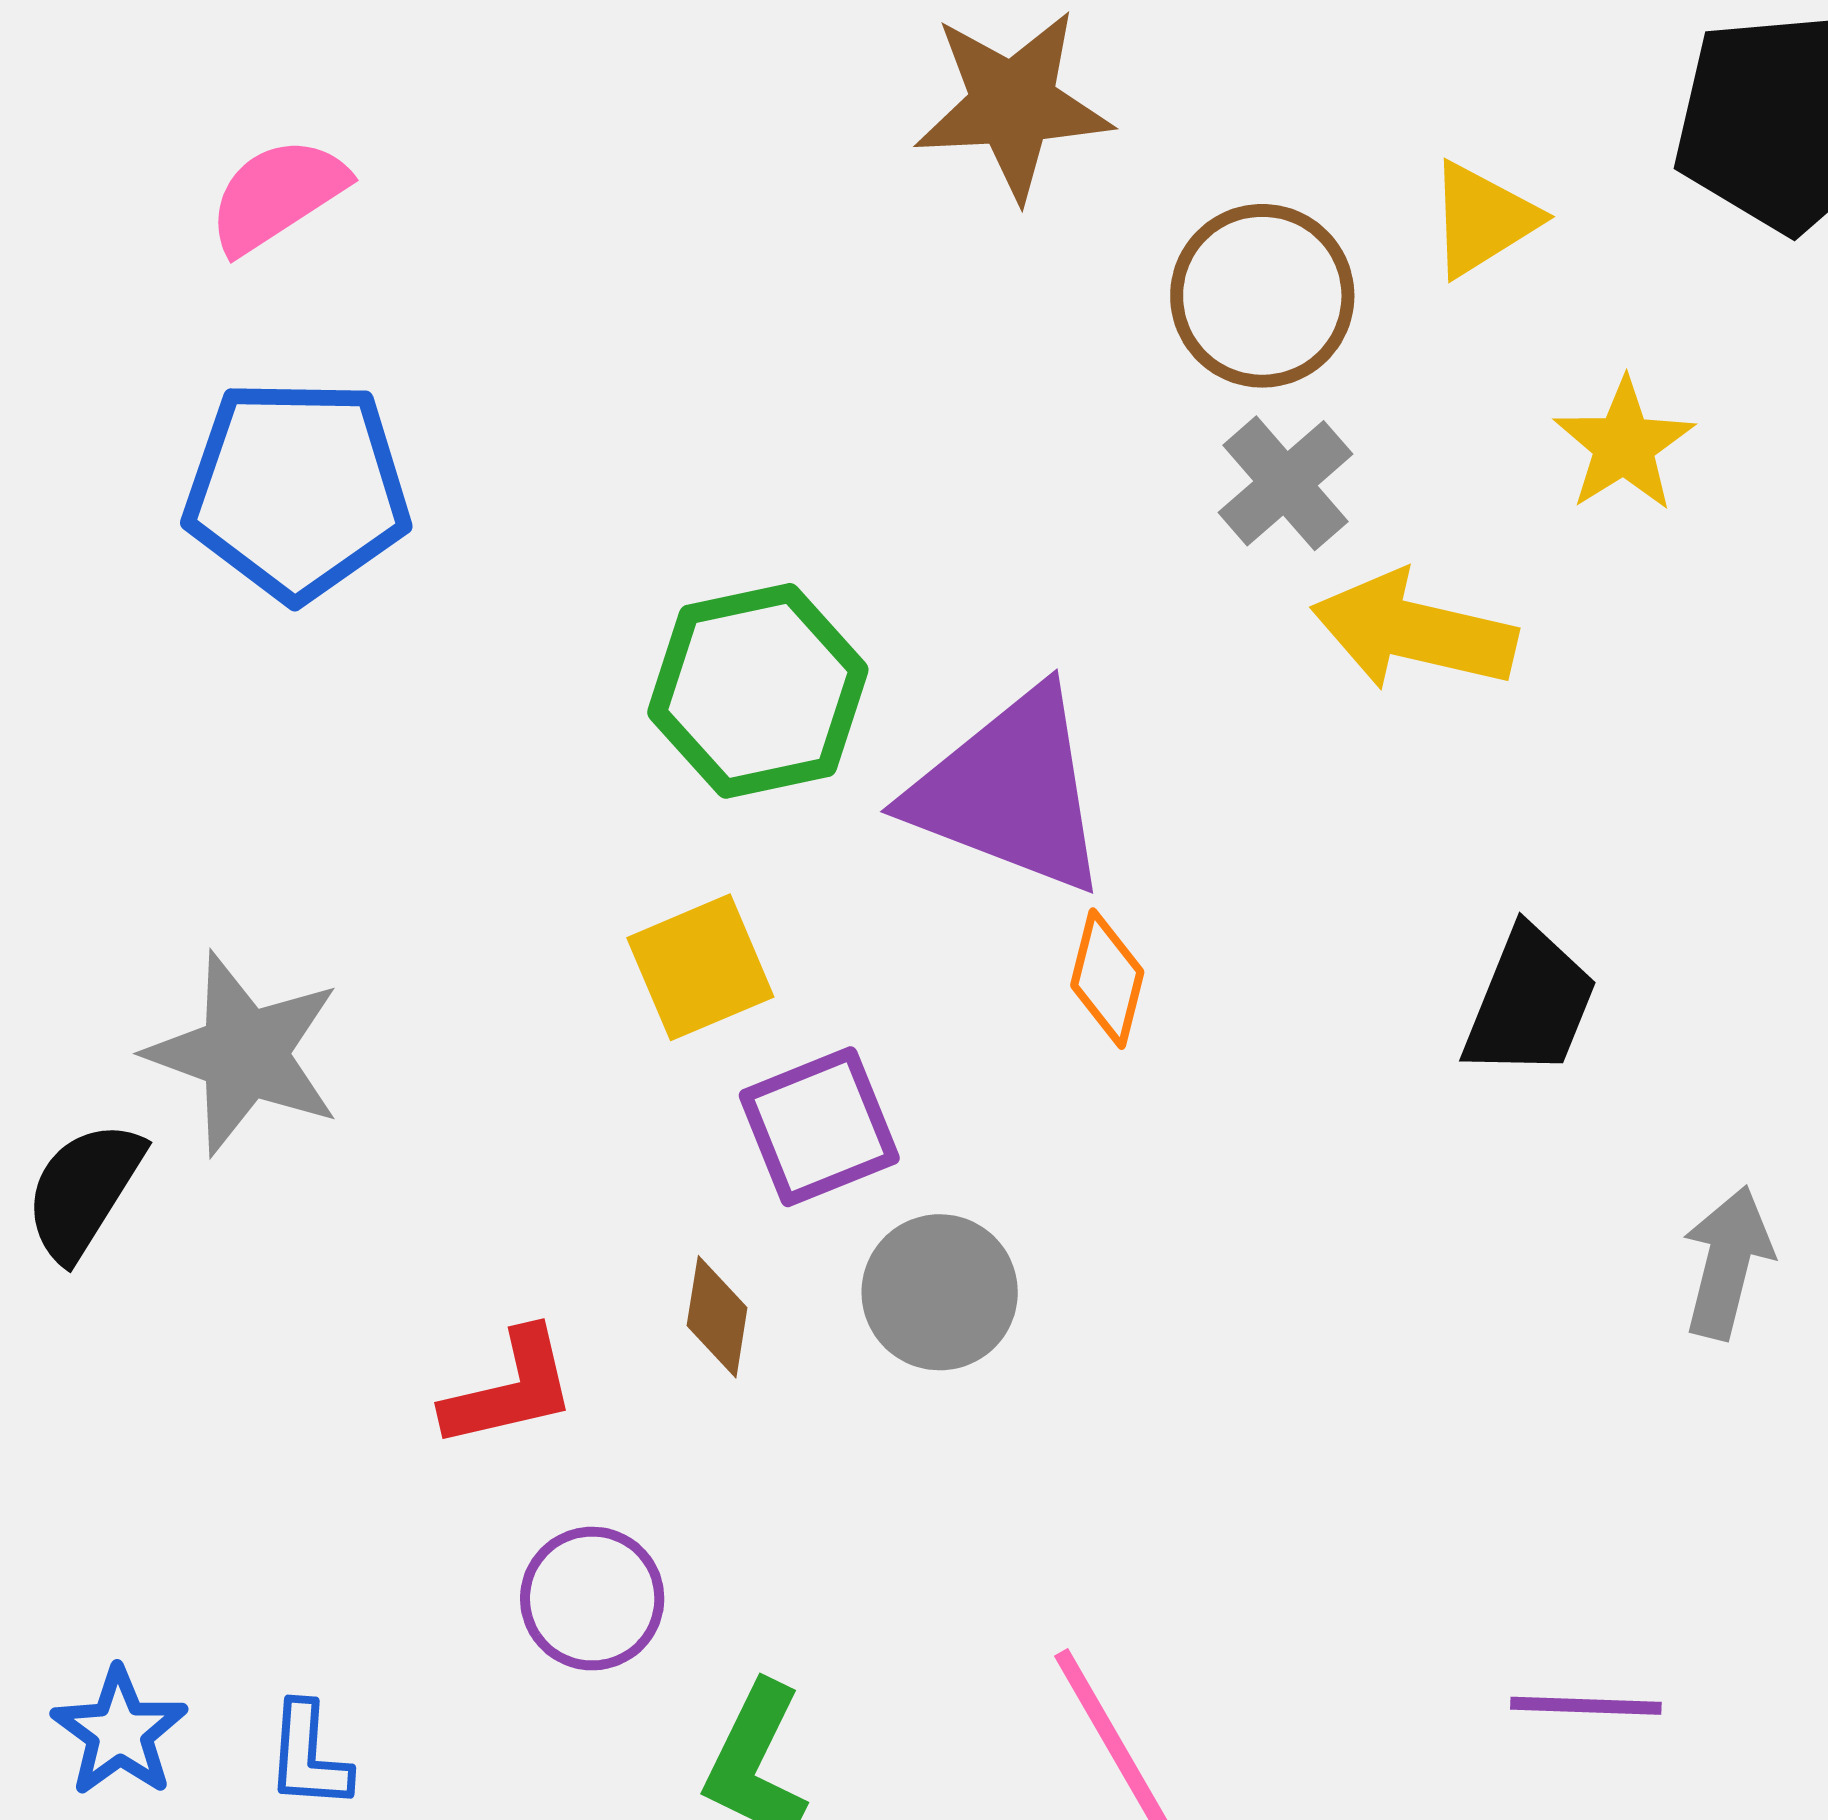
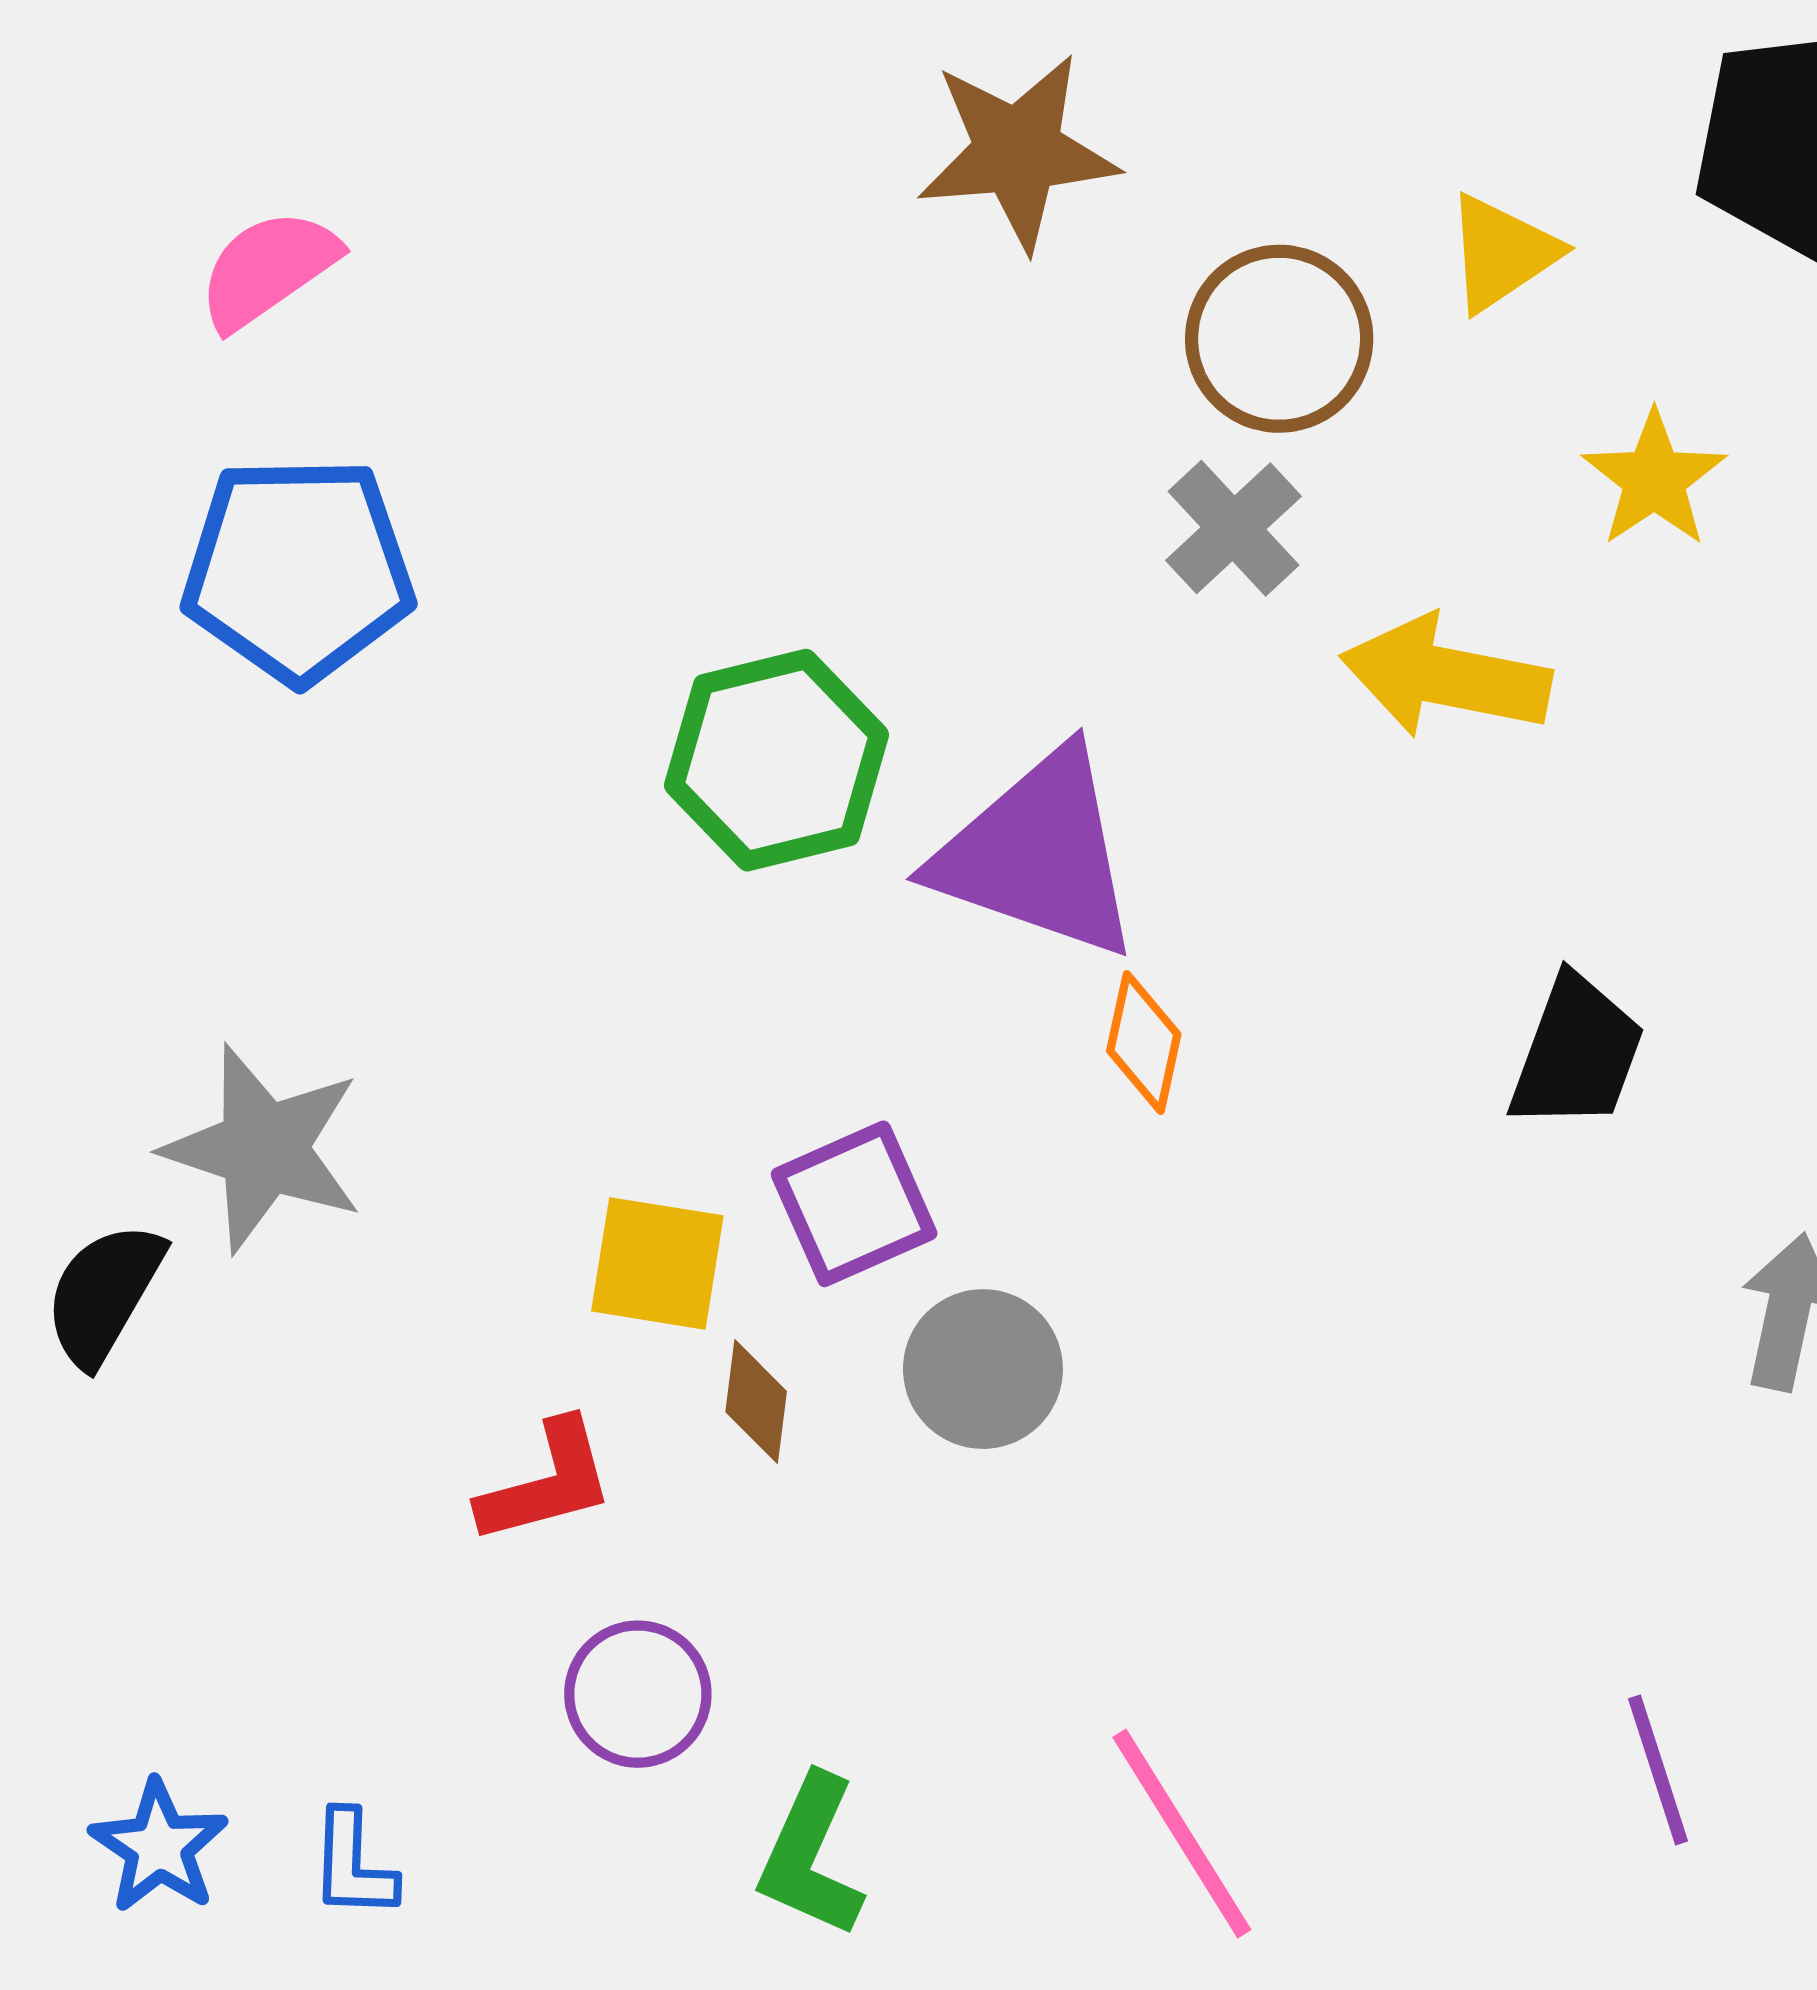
gray cross: (1285, 483) -> (1233, 528), moved
yellow square: (700, 967) -> (657, 1263), moved, turned 34
purple line: (1586, 1706) -> (1658, 1770), turned 72

